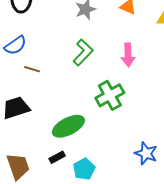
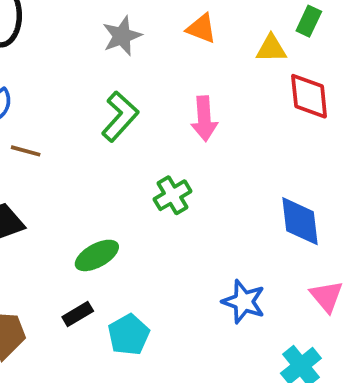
green cross: (110, 95) -> (172, 195), size x0.7
green ellipse: (68, 126) -> (97, 255), size x0.7

